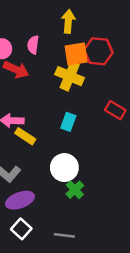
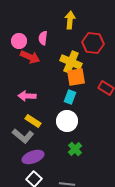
orange square: (76, 54) -> (76, 77), moved
yellow rectangle: (25, 136) -> (33, 121), moved
white circle: (64, 168) -> (67, 121), moved

